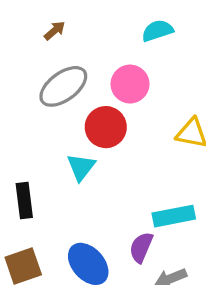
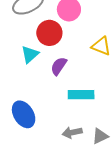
purple semicircle: (141, 247) -> (59, 66), moved

